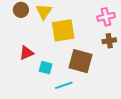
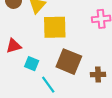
brown cross: (109, 41) -> (98, 74), moved
cyan line: (64, 85) -> (48, 85), turned 66

